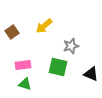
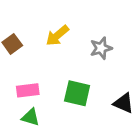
gray star: (71, 46) -> (101, 48), moved

